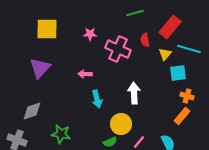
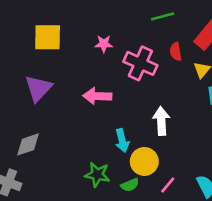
pink arrow: (85, 74) -> (97, 96), size x1.5
cyan arrow: (97, 99) -> (122, 141), moved
green star: (61, 134) -> (97, 175), moved

